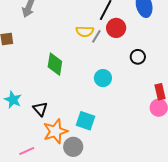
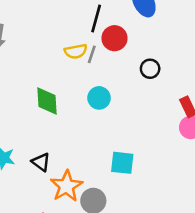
cyan circle: (103, 78) -> (99, 98), moved
cyan square: (85, 121) -> (122, 163), moved

